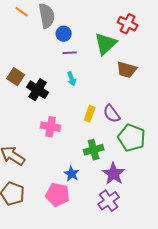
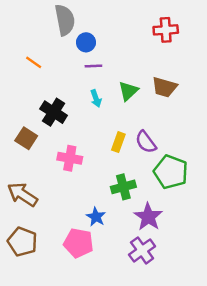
orange line: (22, 12) -> (34, 62), moved
red cross: (128, 24) -> (166, 30), turned -30
green triangle: (106, 44) -> (128, 91), moved, size x0.7
brown square: (16, 77) -> (26, 138), moved

